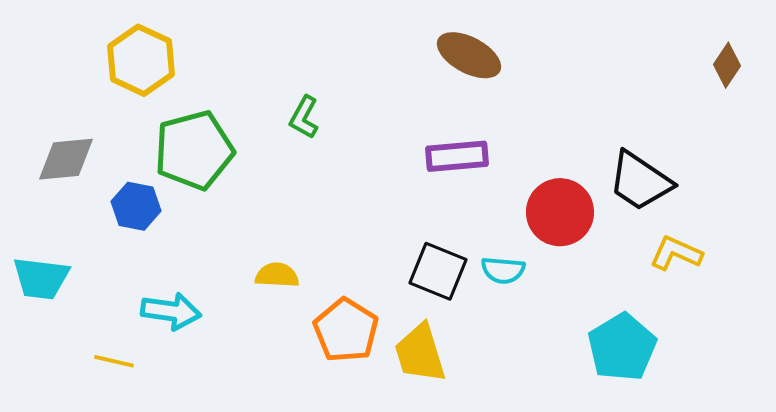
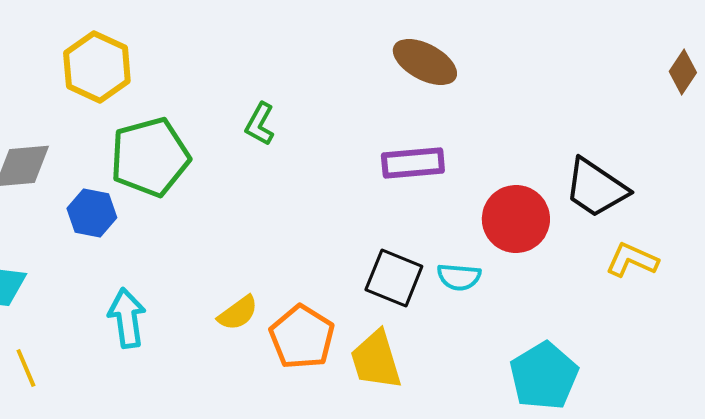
yellow semicircle: (277, 275) -> (238, 313), moved, turned 141
cyan arrow: (171, 311) -> (127, 318), turned -106
cyan pentagon: (622, 347) -> (544, 376), moved
yellow line: (114, 361) -> (26, 368), moved, turned 54

